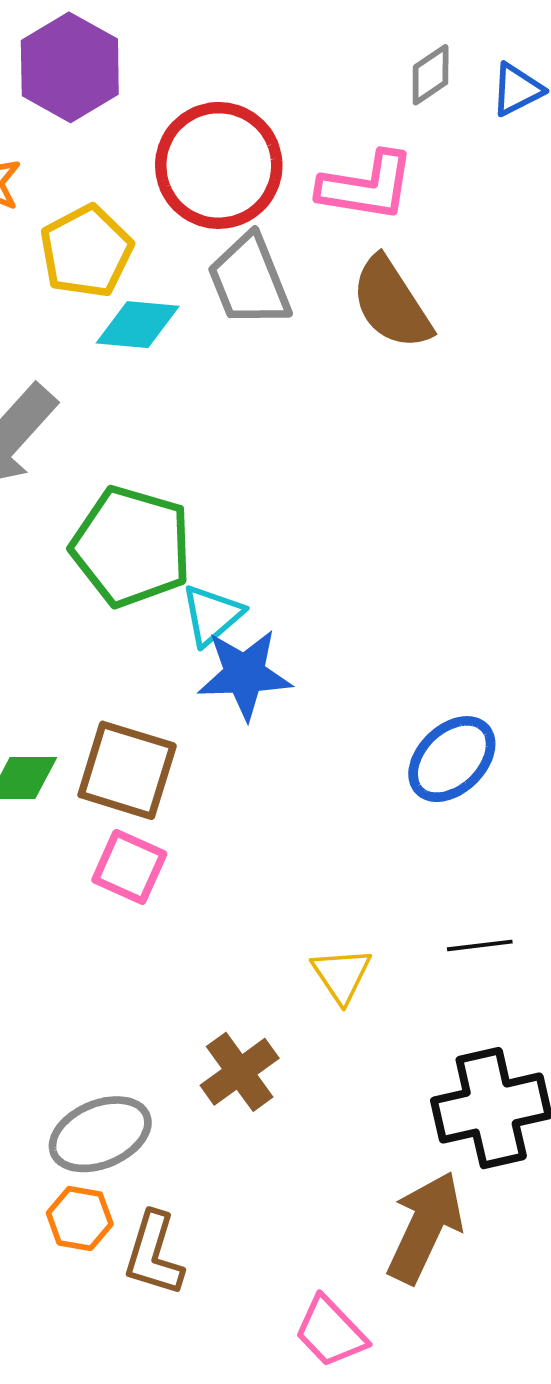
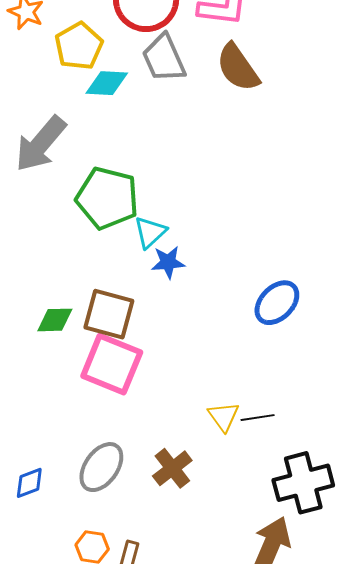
blue star: (245, 674) -> (168, 262), size x0.7
pink square: (129, 867) -> (112, 364), size x1.6
black line: (480, 945) -> (258, 418), moved
gray ellipse: (100, 1134) -> (101, 467), moved, turned -30

